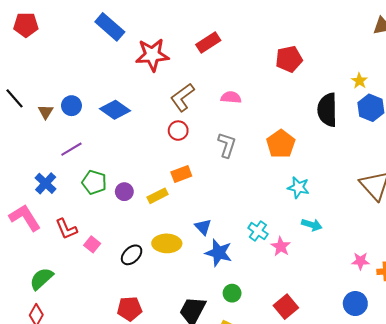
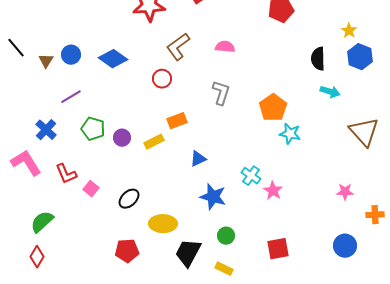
black semicircle: (327, 110) -> (318, 59), size x0.7
red circle: (178, 131) -> (162, 79), moved
orange pentagon: (281, 144) -> (273, 108), moved
cyan arrow: (312, 225) -> (330, 92), moved
blue triangle: (203, 227) -> (198, 159), moved, turned 48
yellow ellipse: (167, 243) -> (163, 224), moved
pink star: (360, 261) -> (345, 192), moved
red square: (286, 307) -> (278, 249), turned 30

